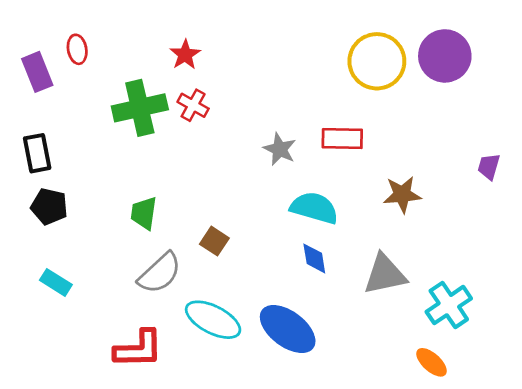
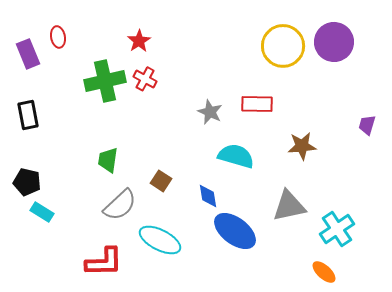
black pentagon: (49, 206) -> (27, 182), moved
blue diamond: (314, 258) -> (208, 196), moved
blue ellipse: (288, 329) -> (235, 231), moved

